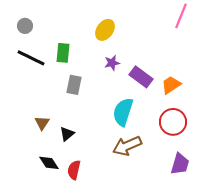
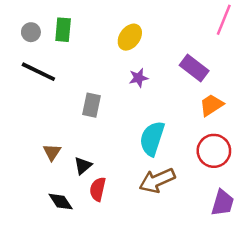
green rectangle: (63, 53) -> (63, 30), moved
purple rectangle: (141, 77) -> (194, 68), moved
red semicircle: (74, 170) -> (98, 189), moved

